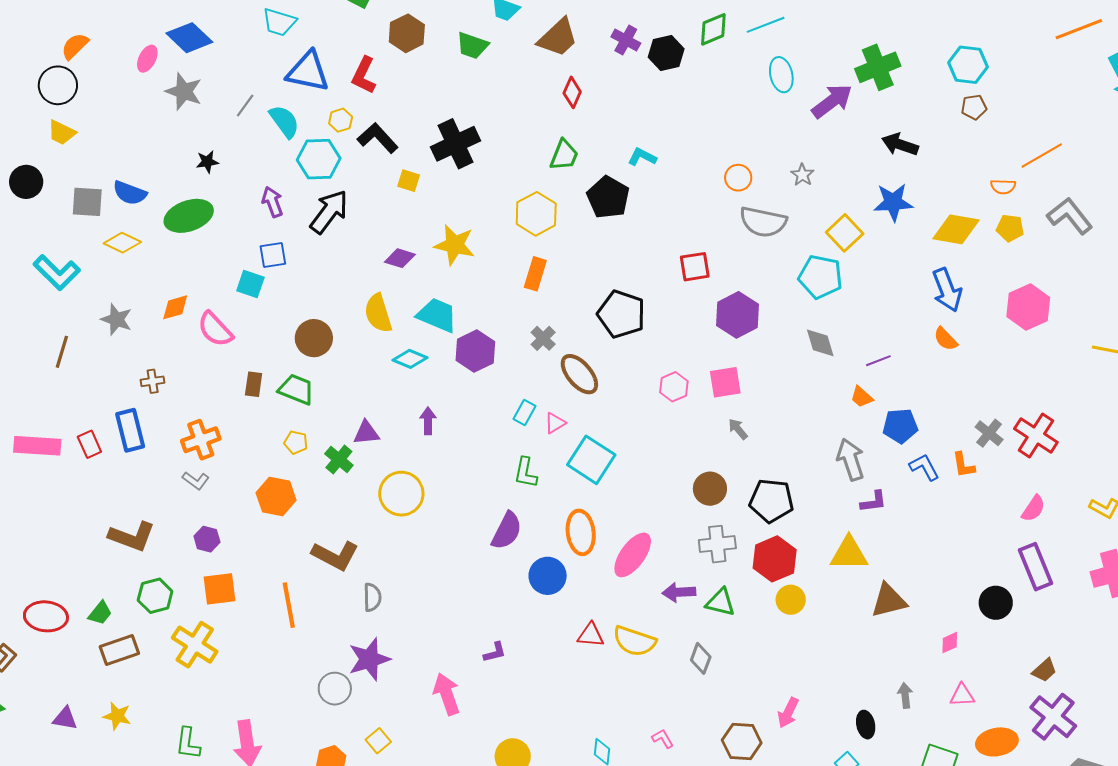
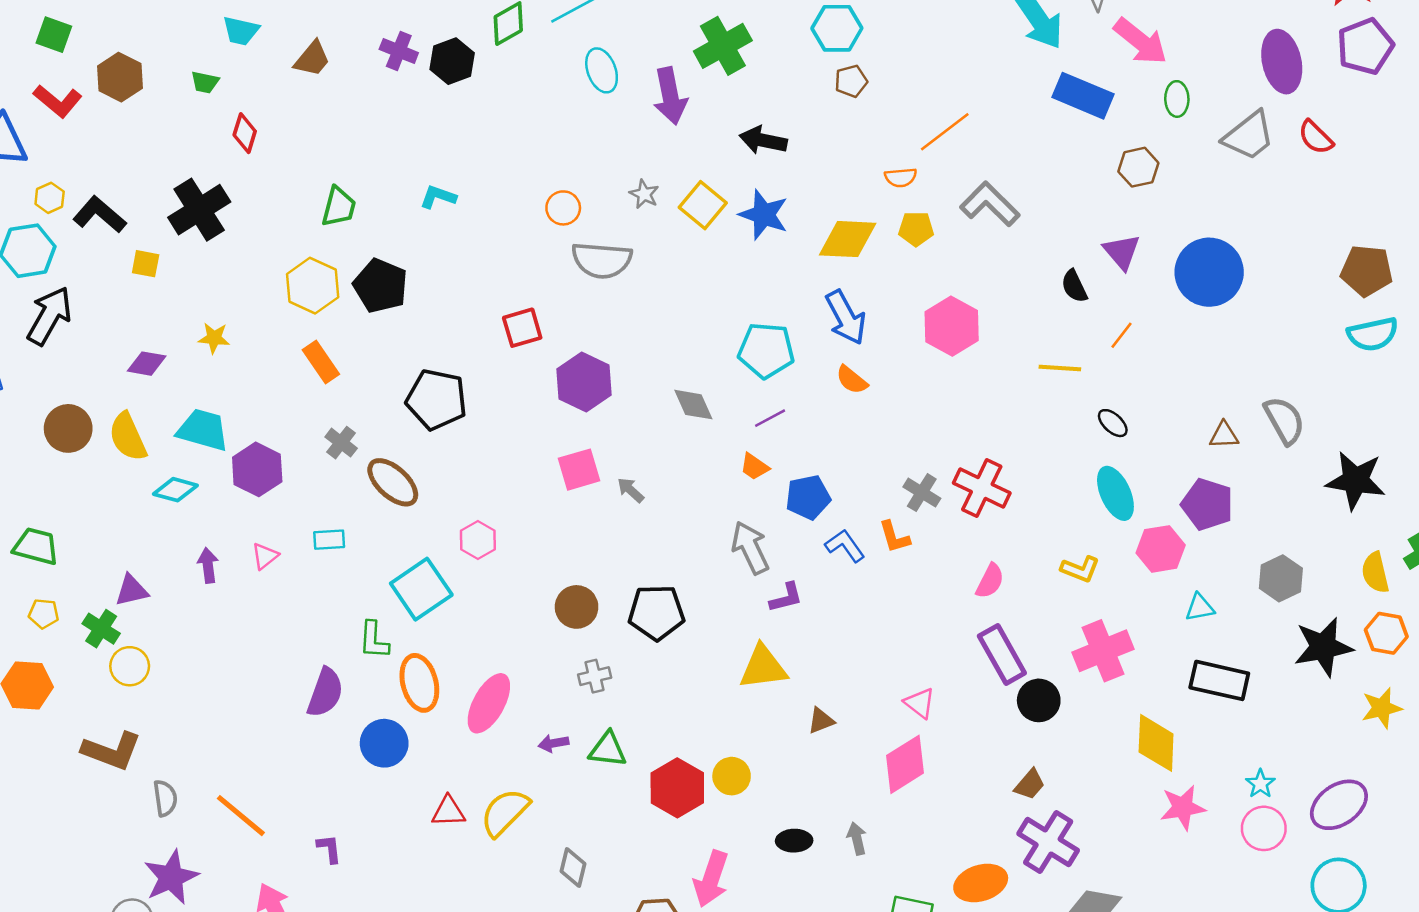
brown trapezoid: (558, 38) -> (312, 59), size x0.7
green trapezoid: (472, 46) -> (205, 82), size x0.7
red L-shape: (364, 75) -> (58, 101), moved, turned -69
red diamond: (572, 92) -> (245, 133), moved
purple arrow: (832, 101) -> (670, 96), turned 123
black pentagon: (608, 197) -> (381, 286), moved
blue star: (893, 202) -> (764, 215), turned 30
yellow square: (845, 233) -> (703, 205), moved
yellow star: (455, 245) -> (214, 338), size x0.6
orange rectangle: (535, 274) -> (321, 362), turned -44
cyan pentagon: (820, 277) -> (766, 350), moved
brown circle: (314, 338) -> (68, 428), moved
pink hexagon: (674, 387) -> (478, 540), moved
cyan rectangle: (524, 412) -> (329, 540), turned 65
pink triangle: (555, 423) -> (265, 556), moved
gray arrow: (738, 429) -> (631, 490), moved
cyan square: (591, 460) -> (421, 589), turned 30
green L-shape: (526, 473) -> (374, 640), moved
yellow circle: (401, 494) -> (130, 666), moved, size x0.7
gray cross: (717, 544) -> (595, 676), size x0.7
red hexagon: (775, 559) -> (677, 788), moved
purple arrow: (679, 592) -> (553, 743), size x0.7
yellow circle: (791, 600) -> (732, 776), moved
brown triangle: (889, 601) -> (821, 721), size x0.6
black circle: (996, 603) -> (1039, 700), moved
orange line: (289, 605) -> (241, 816), moved, turned -33
yellow semicircle: (634, 641) -> (505, 812), turned 123
pink diamond: (950, 643) -> (905, 764), size x2.0
purple L-shape: (495, 652) -> (329, 849), turned -75
gray diamond: (701, 658) -> (573, 868), moved
pink triangle: (962, 695) -> (920, 703), moved, turned 48
pink arrow: (788, 713) -> (711, 879), size x1.4
black ellipse: (866, 725) -> (794, 841), moved, turned -72

